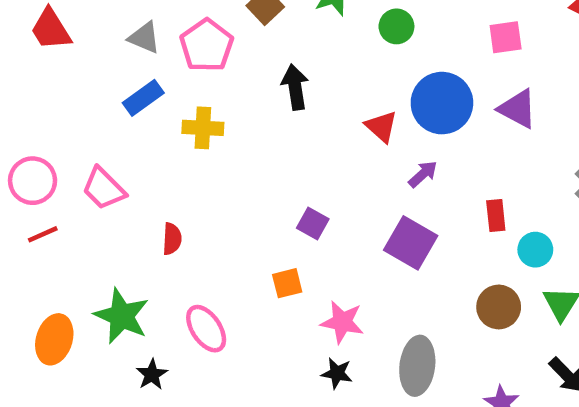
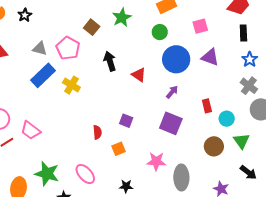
green circle: (396, 26) -> (160, 32), moved
blue rectangle: (143, 98) -> (43, 75), size x1.4
red triangle: (381, 127) -> (139, 75), moved
yellow cross: (203, 128) -> (71, 85), turned 36
pink trapezoid: (104, 189) -> (31, 130), moved
red semicircle: (172, 239) -> (97, 132), moved
pink star: (342, 322) -> (156, 161), moved
black star: (337, 373) -> (126, 186), moved

